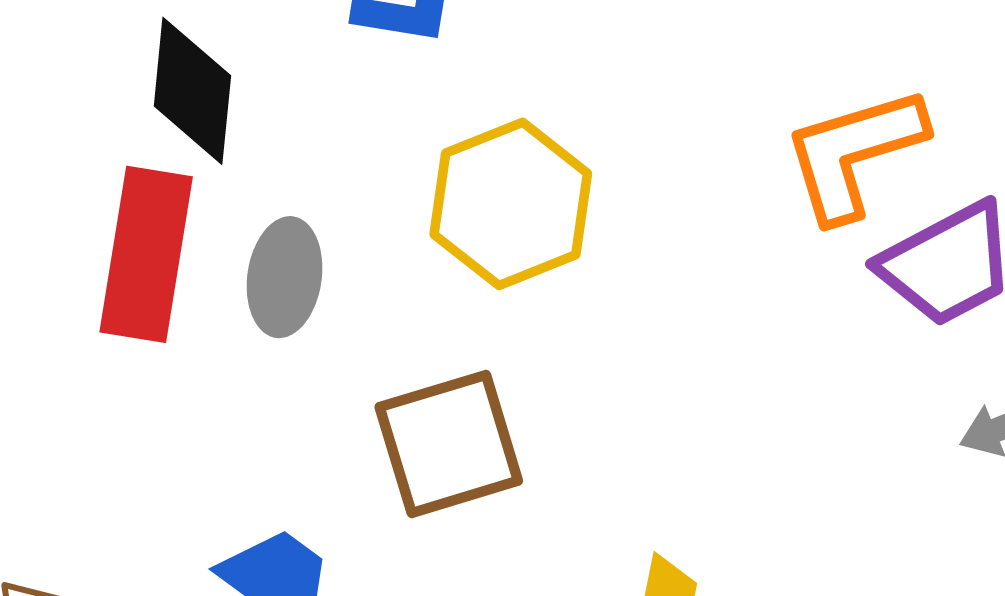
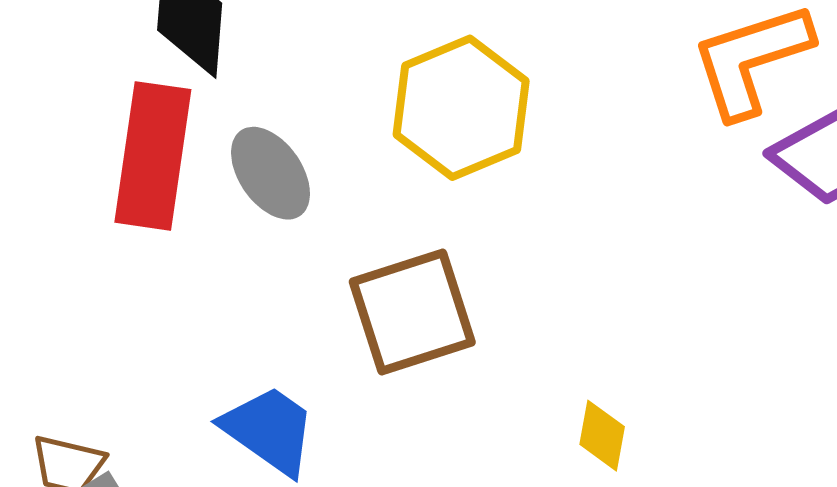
gray ellipse: (285, 277) -> (271, 173), turned -42

